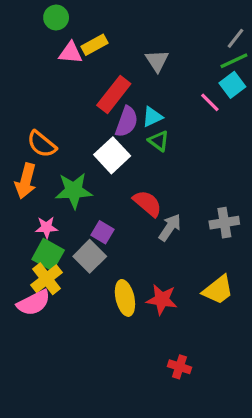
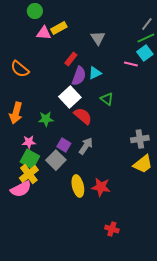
red rectangle: (114, 94) -> (71, 59), size x0.6
pink line: (210, 102) -> (131, 64), turned -32
green triangle: (159, 141) -> (107, 99), moved
orange semicircle: (42, 144) -> (20, 69), moved
green star: (74, 191) -> (46, 119), size x0.7
red semicircle: (147, 203) -> (83, 116), moved
gray arrow: (170, 227) -> (86, 146), moved
yellow trapezoid: (218, 290) -> (143, 164), moved

